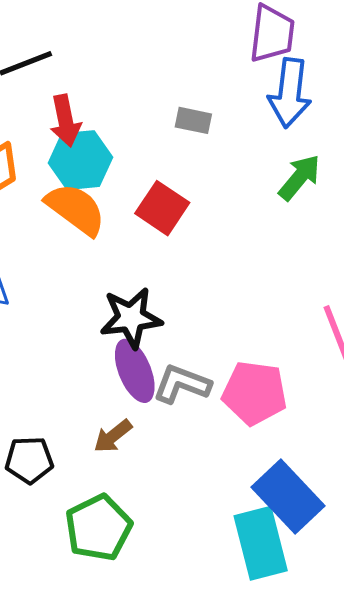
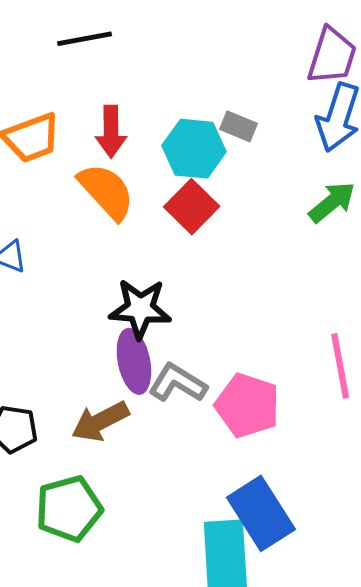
red arrow: (65, 121) -> (111, 132), moved
cyan hexagon: (81, 160) -> (194, 149), moved
brown arrow: (113, 436) -> (100, 421), size x1.4

